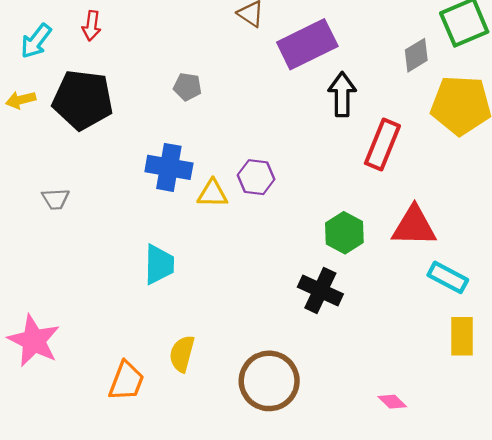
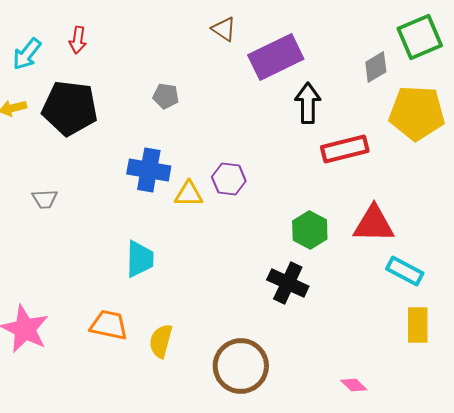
red rectangle: (382, 145) -> (345, 149), turned 54
orange trapezoid: (126, 381) -> (109, 325), moved, turned -99

